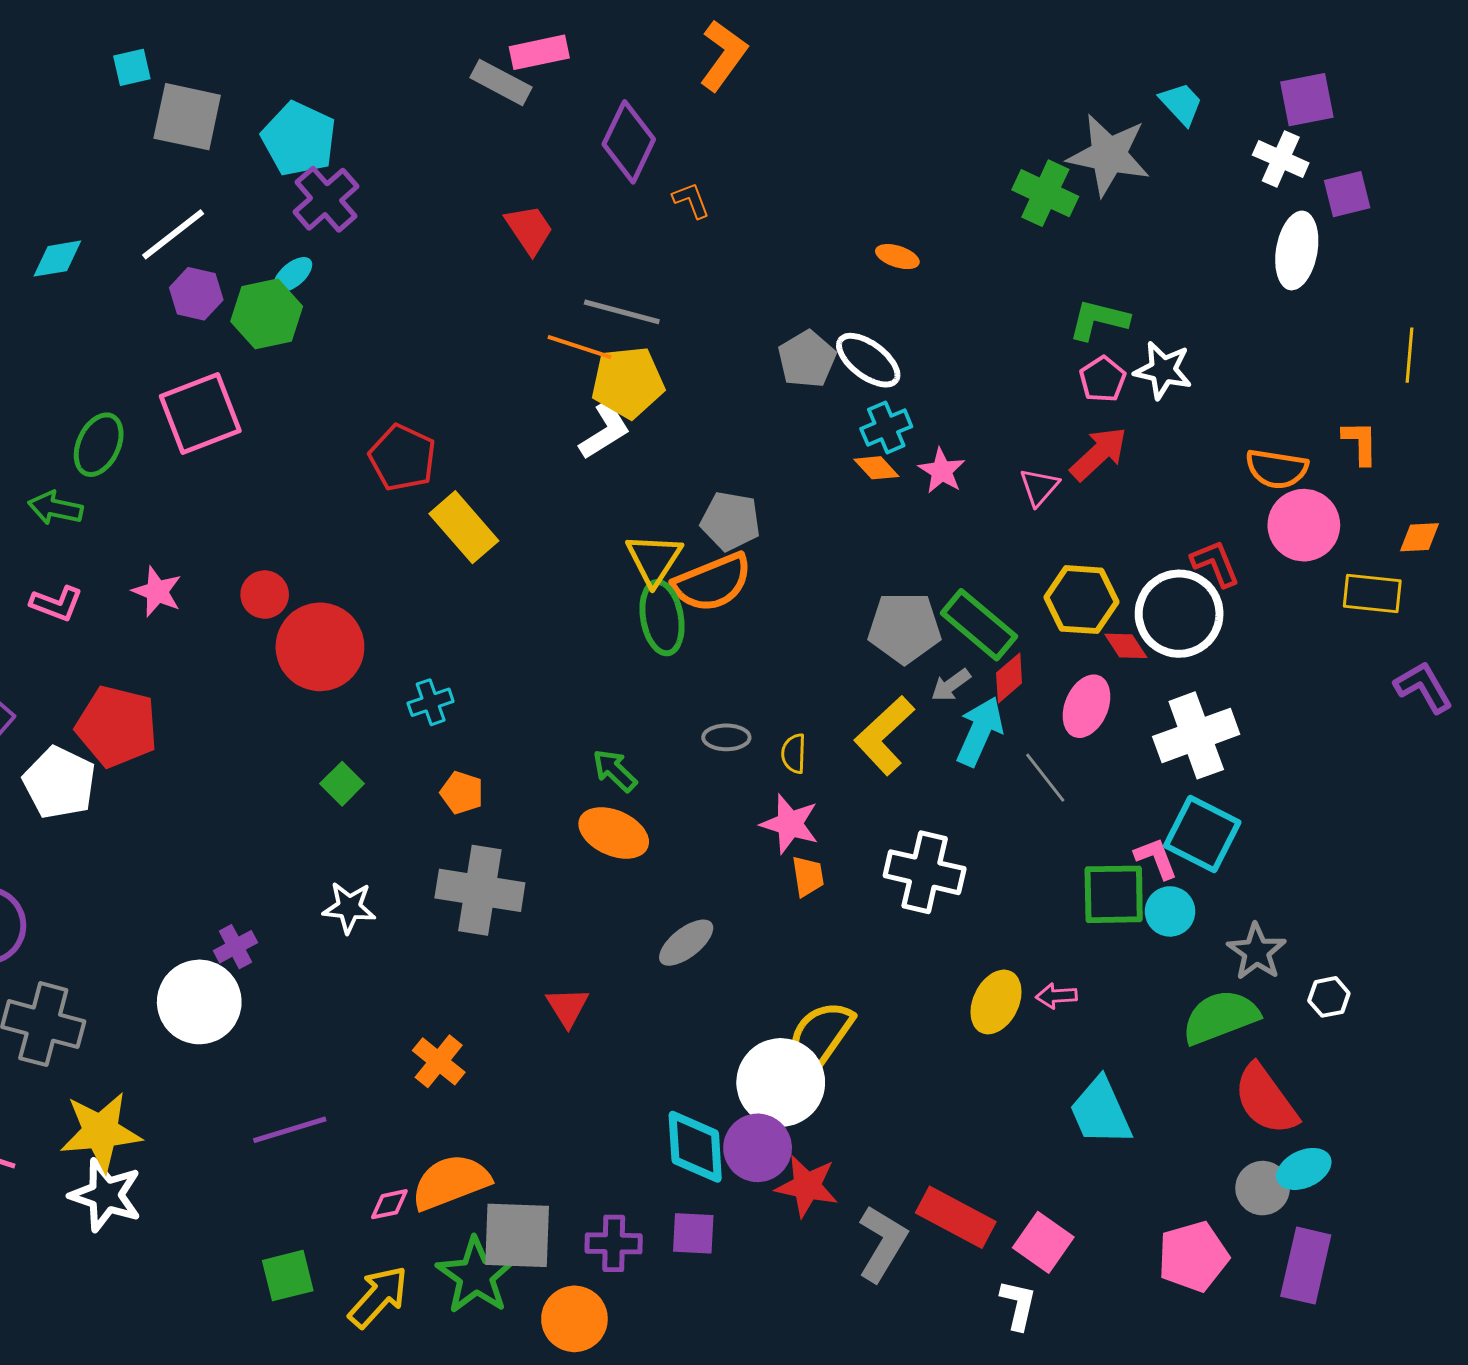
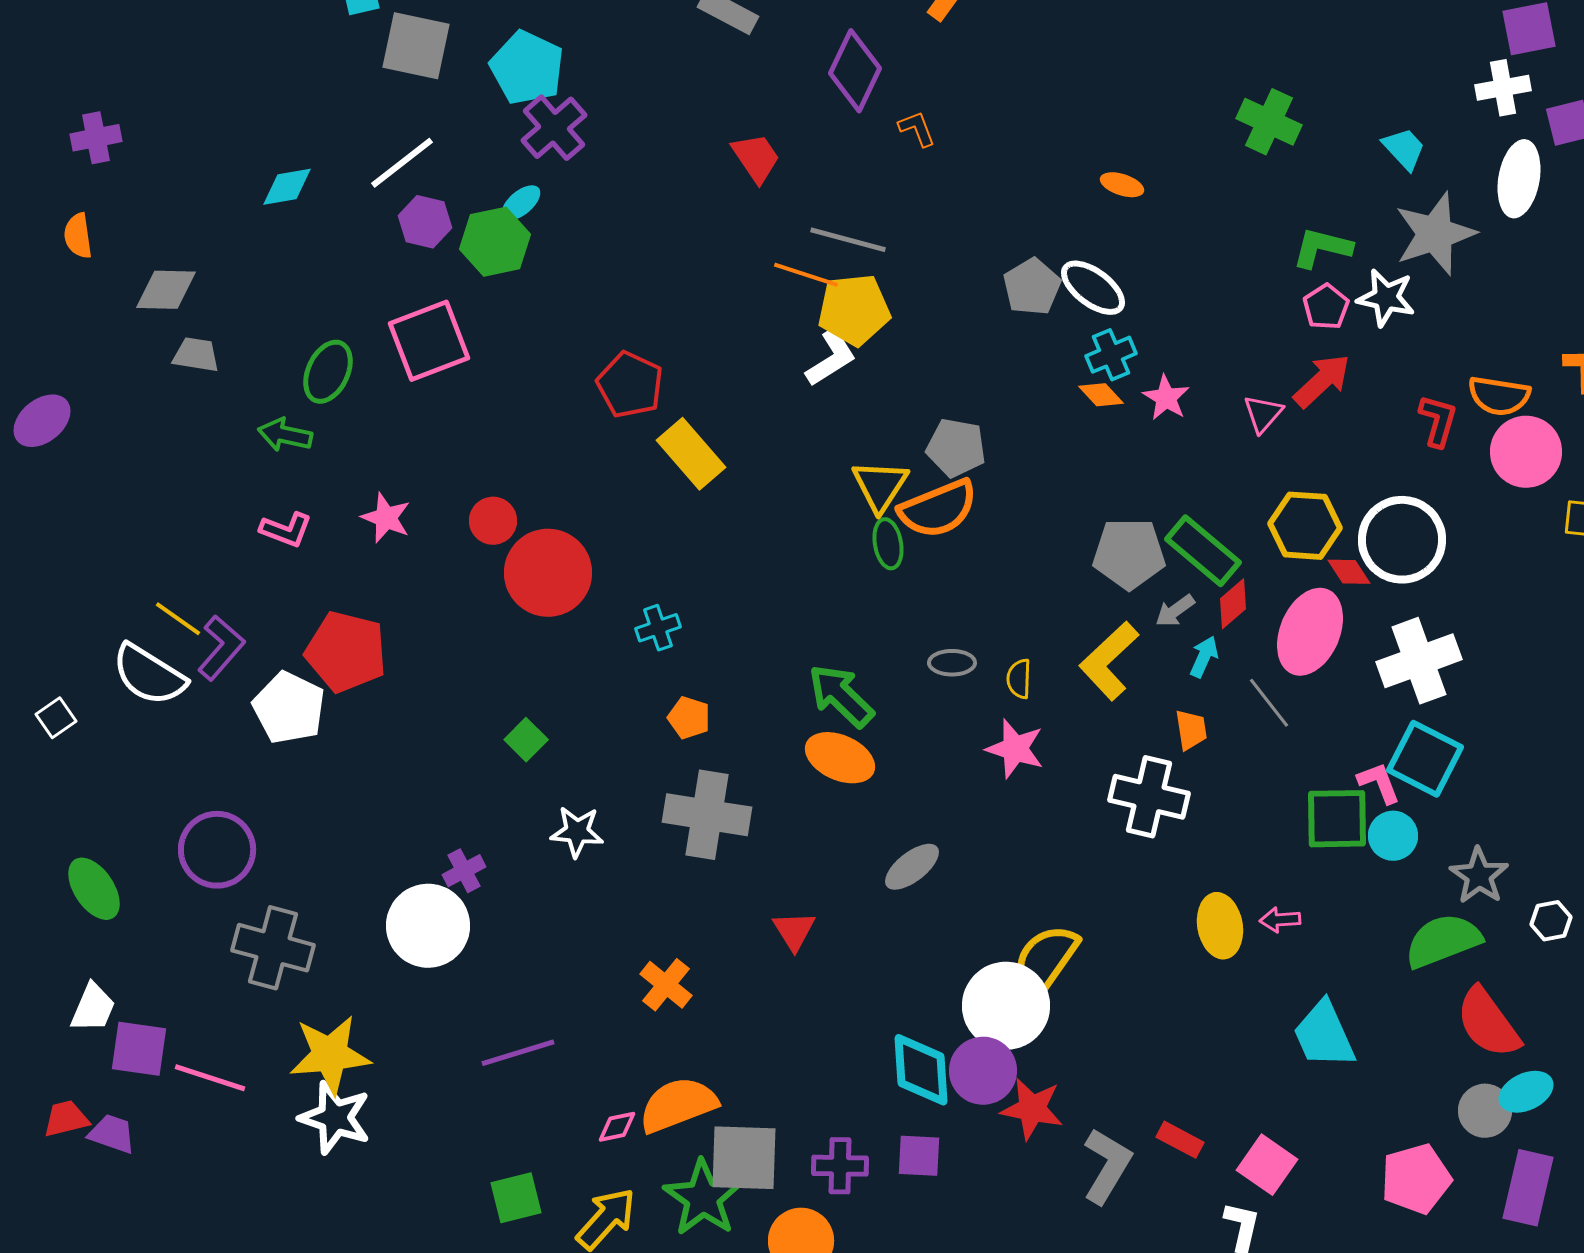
cyan trapezoid: (1181, 104) -> (1404, 149), moved
gray star: (1109, 155) -> (1435, 234), moved, turned -30
white cross: (1281, 159) -> (1503, 88), turned -34
red L-shape: (1215, 563) -> (1438, 421), moved, turned 38
green ellipse: (662, 618) -> (888, 544), size x0.7
pink ellipse: (1087, 706) -> (1310, 632), size x1.4
cyan arrow: (980, 731) -> (1204, 657), size x0.6
green arrow: (615, 771) -> (841, 696), size x1.5
green square: (342, 784) -> (526, 740), moved
orange trapezoid: (808, 876) -> (1191, 730), moved
yellow ellipse: (996, 1002) -> (1220, 926), turned -36
red rectangle: (956, 1217) -> (1180, 1140), size x0.6

